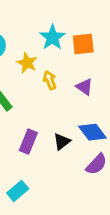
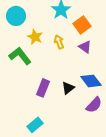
orange square: (83, 44) -> (82, 25), moved, turned -30
yellow star: (27, 63) -> (35, 37), moved

